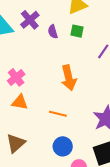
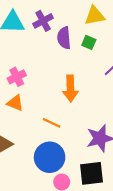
purple semicircle: (53, 32) -> (64, 38), size x1.5
blue circle: (63, 146) -> (50, 157), size x1.5

